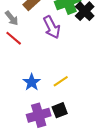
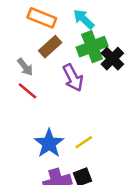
blue star: (32, 82) -> (49, 143), size x1.4

